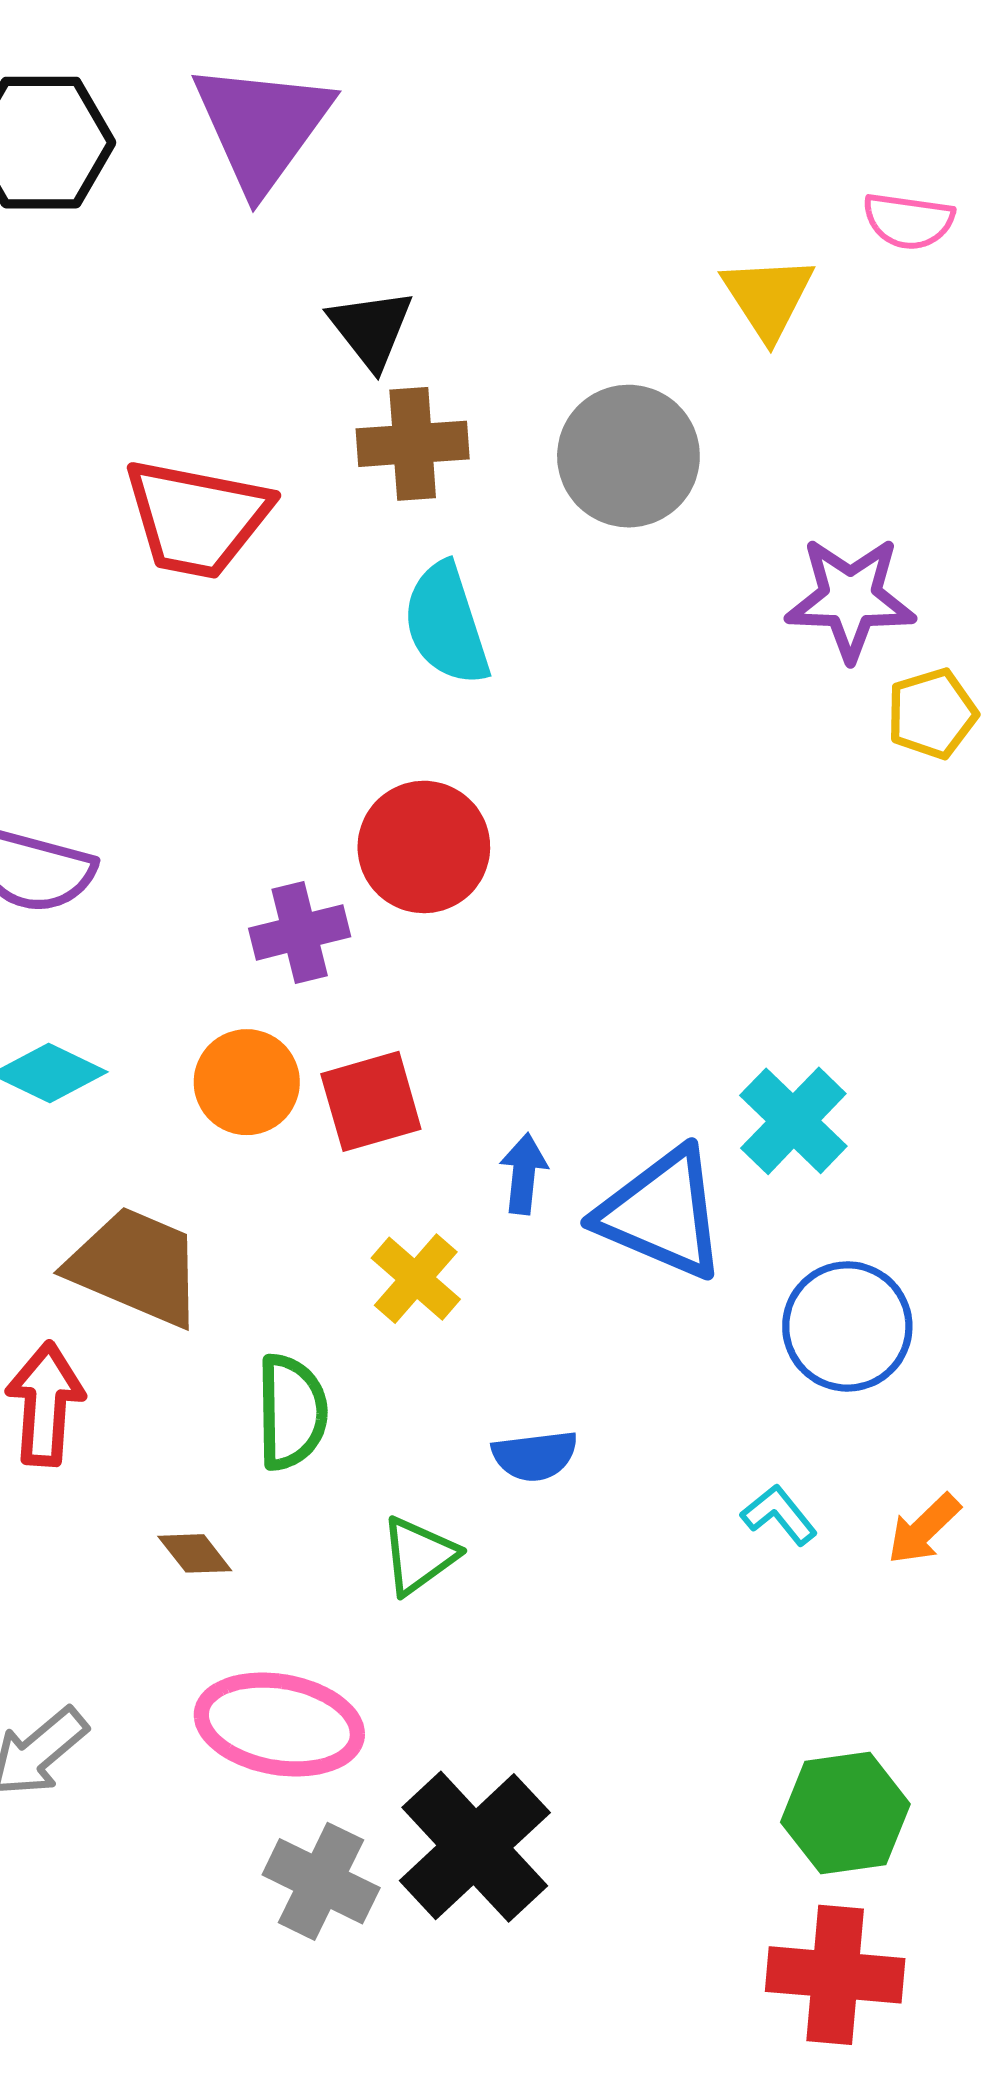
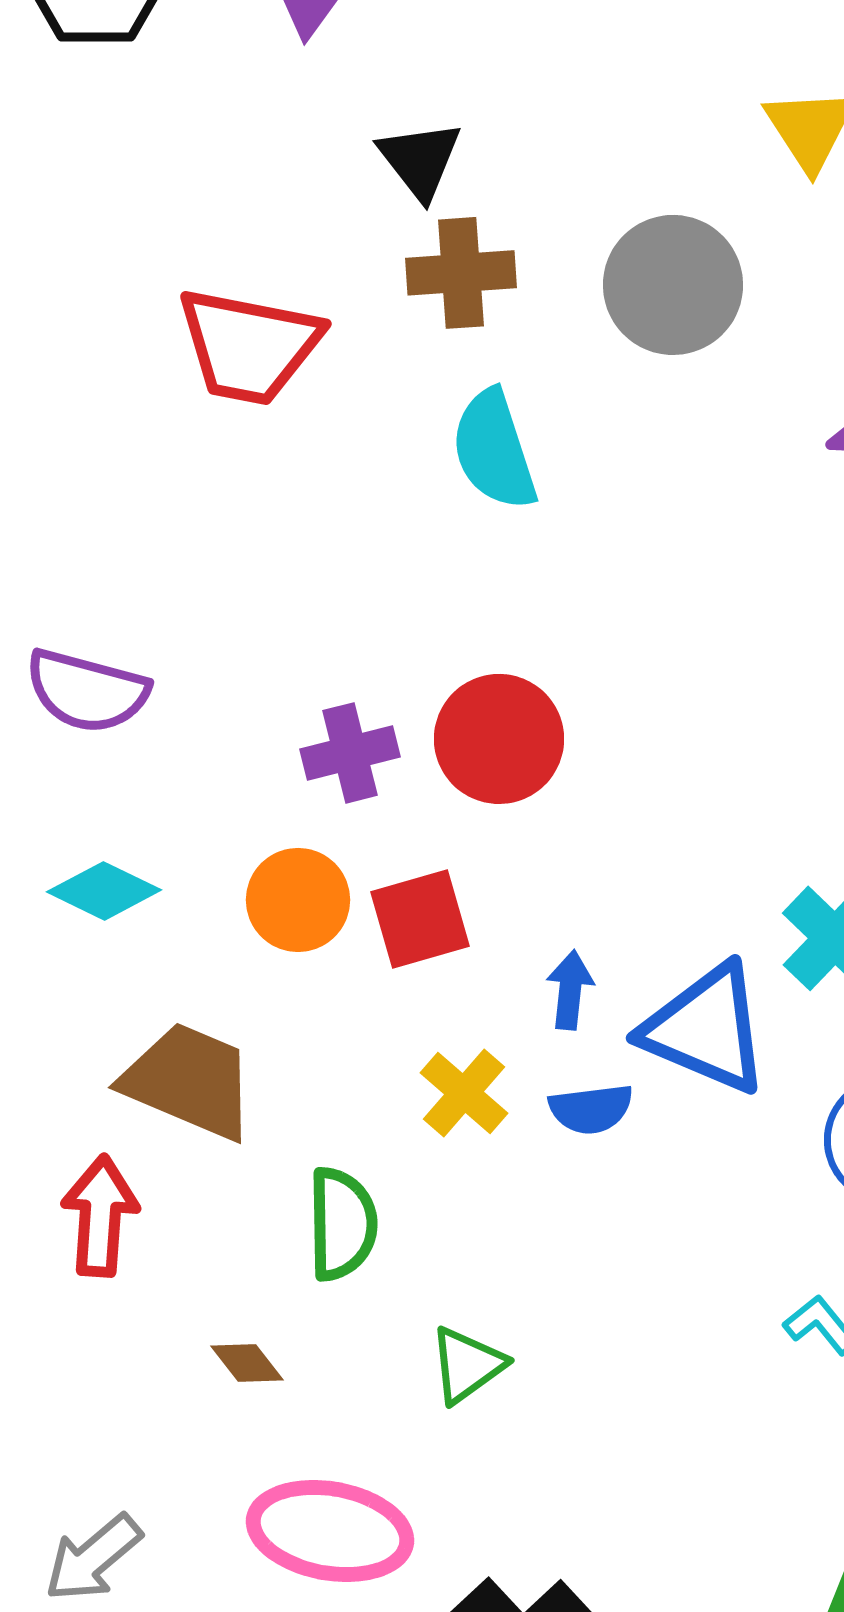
red circle: (424, 847) -> (499, 739), moved
blue semicircle: (535, 1456) -> (591, 1109), moved

